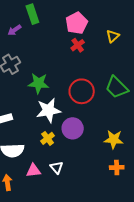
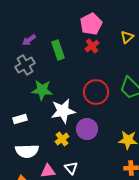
green rectangle: (32, 14) -> (58, 50), moved
purple arrow: (14, 30) -> (29, 40), moved
green star: (38, 83) -> (42, 90), moved

